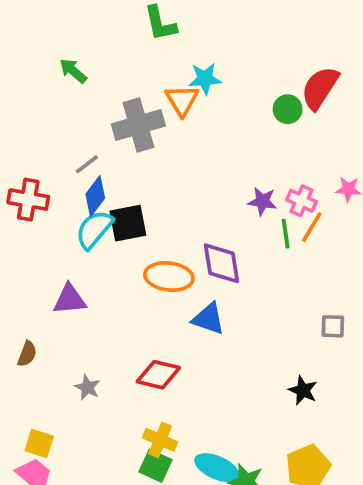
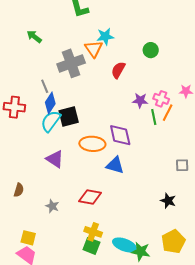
red semicircle: (320, 88) -> (118, 70), moved, size x0.7
gray line: (87, 164) -> (45, 86), turned -72
purple triangle: (70, 299) -> (55, 159), moved, turned 42

